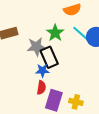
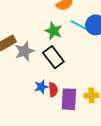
gray star: (36, 47) -> (25, 51), moved
blue star: (42, 71) -> (41, 87), moved

